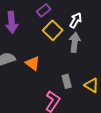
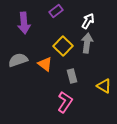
yellow square: (53, 30) -> (63, 46), moved
gray rectangle: (67, 81) -> (72, 76), moved

